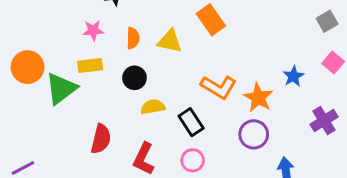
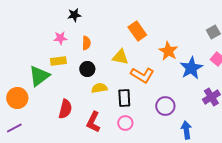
yellow triangle: (170, 41) -> (120, 57), moved
orange circle: (28, 67) -> (17, 98), moved
blue star: (293, 76) -> (191, 68), size x1.6
orange star: (258, 98) -> (168, 51), moved
black rectangle: (191, 122) -> (124, 98), turned 30

